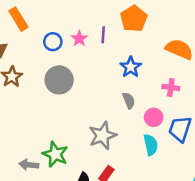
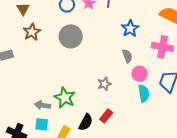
pink cross: (171, 87) -> (162, 47), size x1.5
pink circle: (154, 117) -> (139, 74), moved
gray star: (103, 135) -> (104, 84), size x0.6

